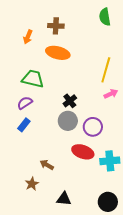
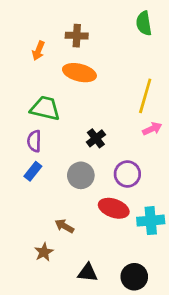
purple semicircle: (25, 103) -> (34, 141), turned -56
gray circle: (68, 121) -> (81, 175), moved
black circle: (108, 202) -> (134, 277), moved

